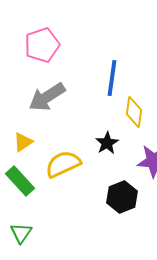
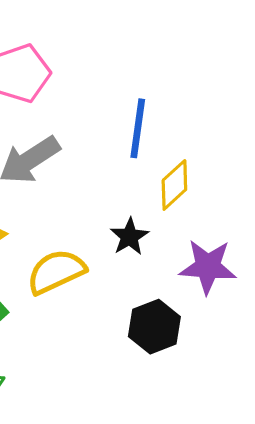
yellow diamond: (134, 112) -> (174, 185), turned 40

